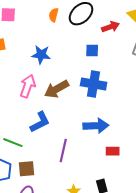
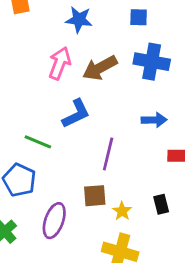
blue square: (92, 51) -> (139, 17), moved
blue arrow: (96, 126) -> (154, 120), size x0.7
brown square: (26, 169) -> (95, 196), moved

